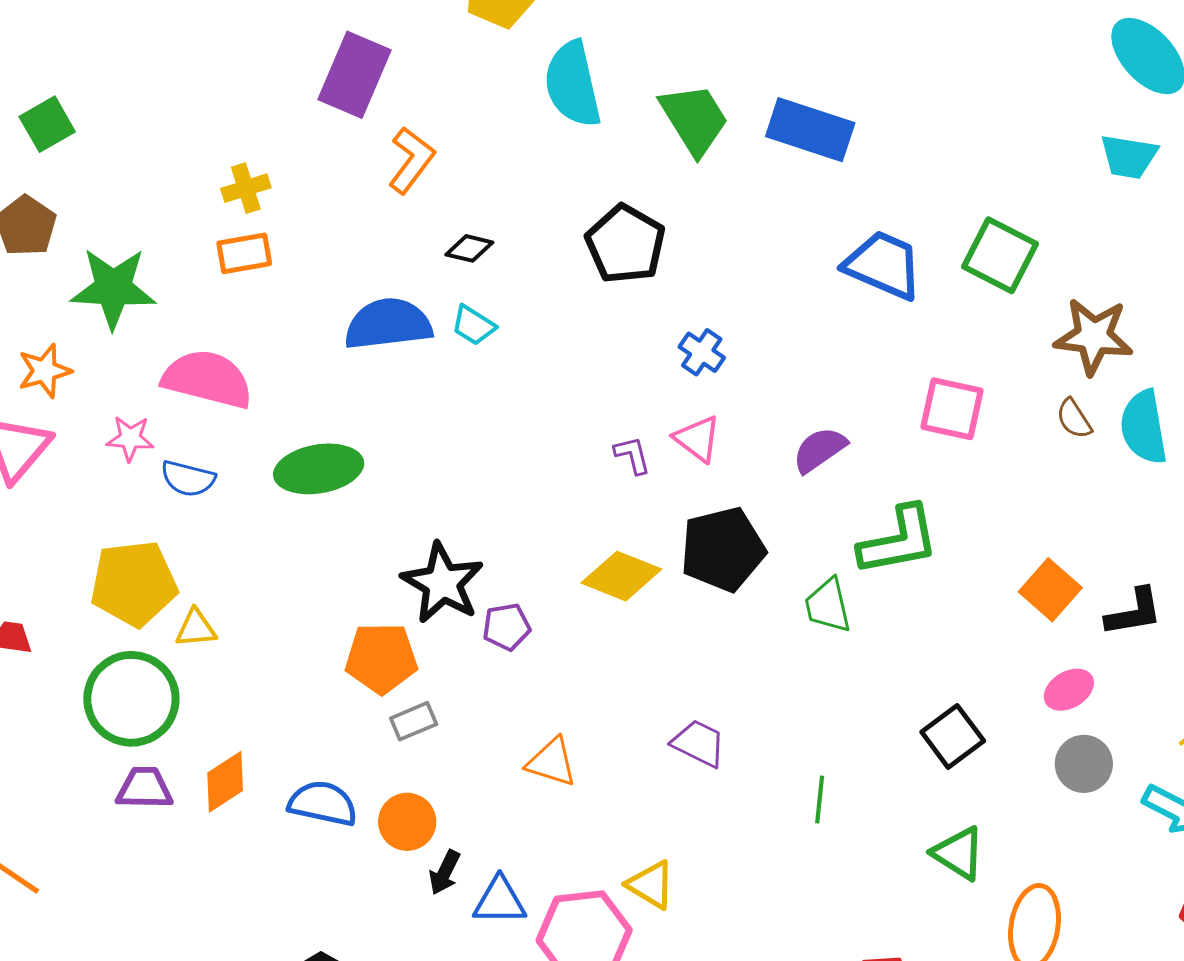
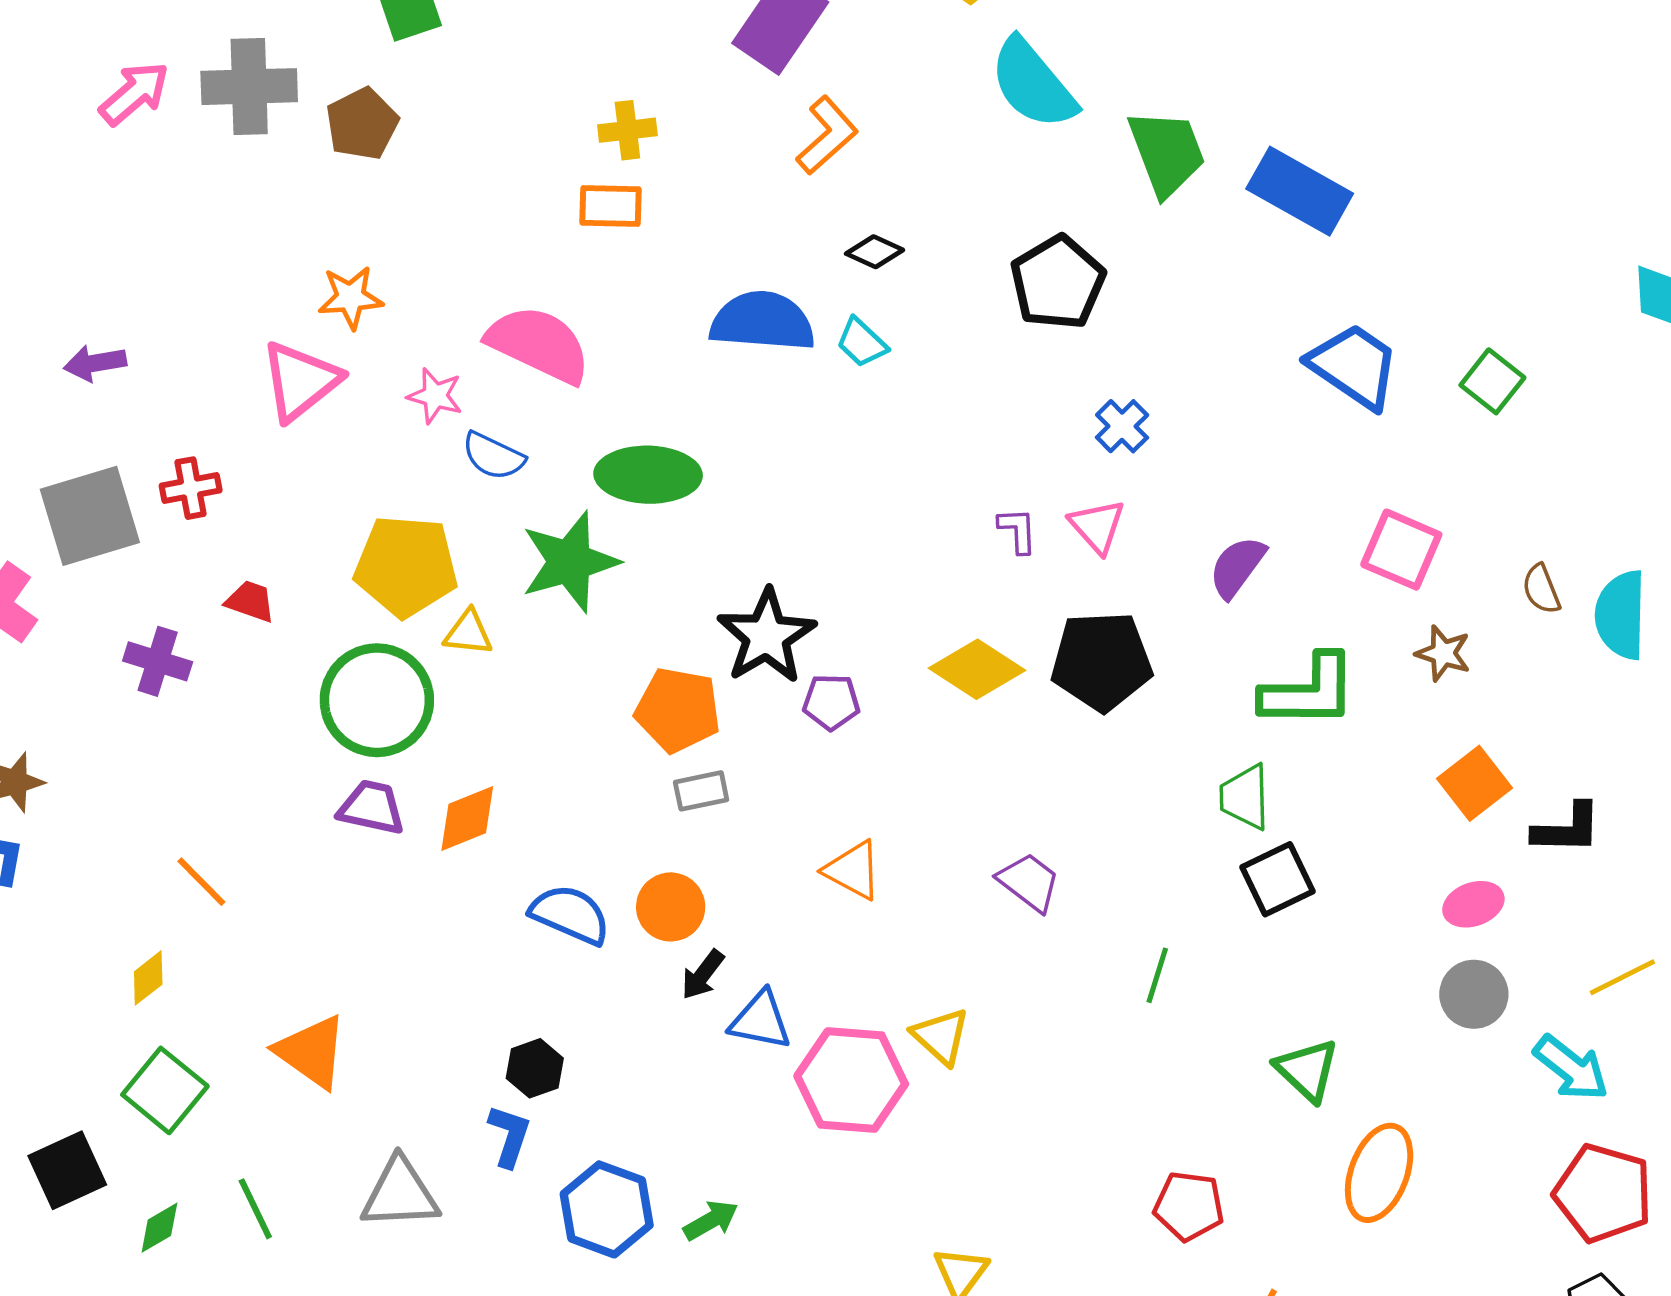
cyan semicircle: (573, 84) -> (1033, 84), turned -38
green square: (1000, 255) -> (1492, 381), size x0.7
green star: (113, 288) -> (570, 562), moved, turned -30
brown star: (1094, 336) -> (1443, 653), moved, size x0.6
purple semicircle: (819, 450) -> (1237, 567), turned -30
green trapezoid: (828, 605) -> (1245, 797), moved
black square: (953, 736) -> (1278, 879), moved
blue semicircle: (323, 803) -> (570, 914), moved

